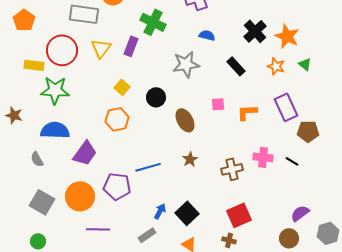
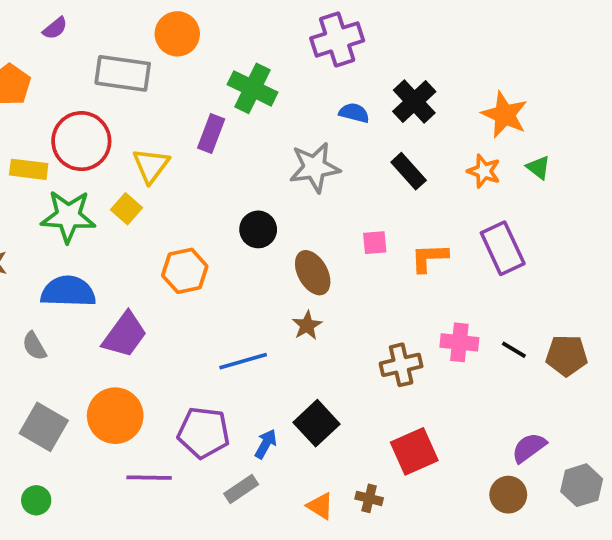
black cross: (255, 31) -> (414, 102), moved
yellow triangle: (101, 48) -> (151, 166), moved
yellow square: (122, 87) -> (126, 209), moved
brown pentagon: (308, 131) -> (567, 355), moved
brown star: (190, 159) -> (307, 325), moved
purple pentagon: (117, 186) -> (204, 433), moved
black square: (187, 213) -> (316, 423), moved
brown cross: (229, 240) -> (369, 498), moved

